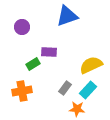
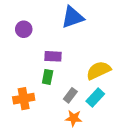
green rectangle: (33, 64) -> (48, 77), moved, turned -48
orange star: (77, 109) -> (74, 118), moved

